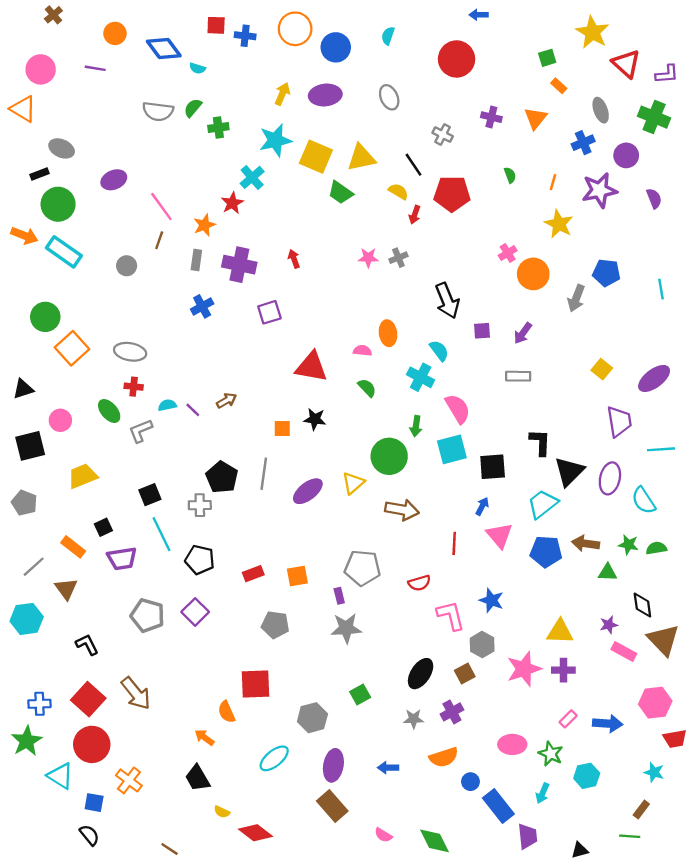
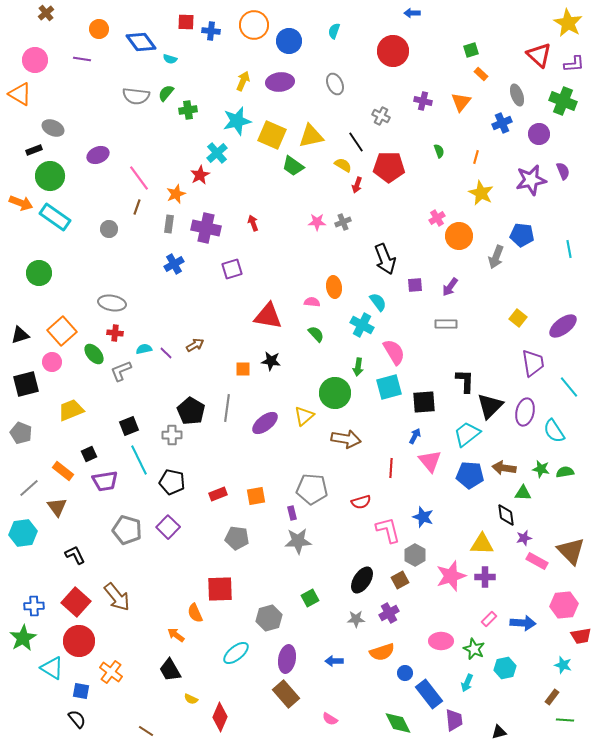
yellow star: (592, 32) -> (568, 23), moved
purple star: (599, 190) -> (531, 180), moved
orange square: (72, 348) -> (62, 331), moved
cyan line: (661, 449) -> (569, 387), turned 55
black diamond: (642, 605) -> (506, 515), moved
red diamond: (256, 833) -> (220, 717), turned 76
green line: (630, 836) -> (565, 720), moved
green diamond: (434, 841) -> (398, 723), moved

